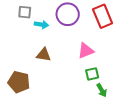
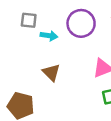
brown triangle: (44, 55) -> (51, 72), turned 35

